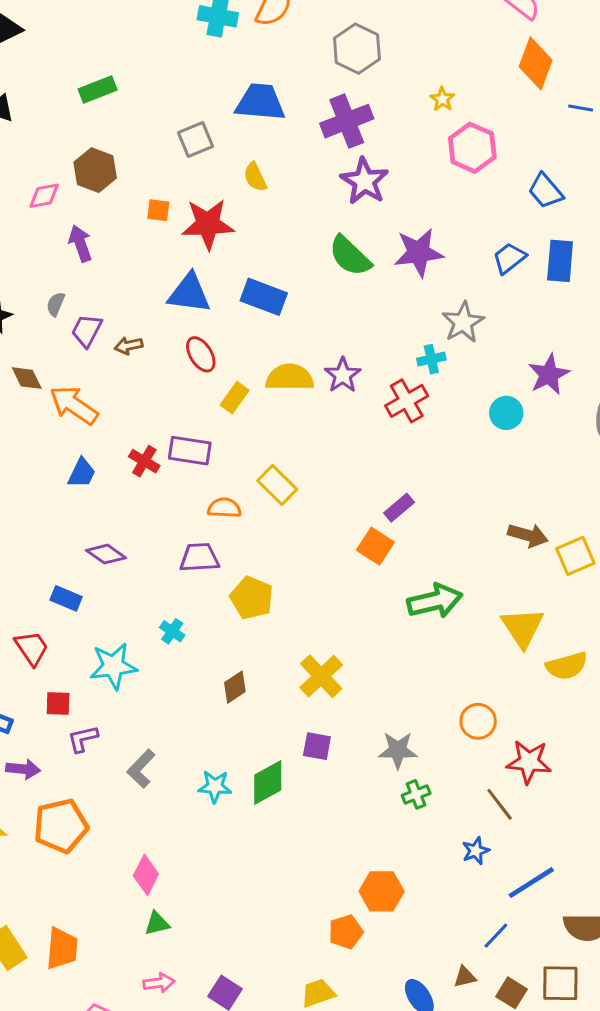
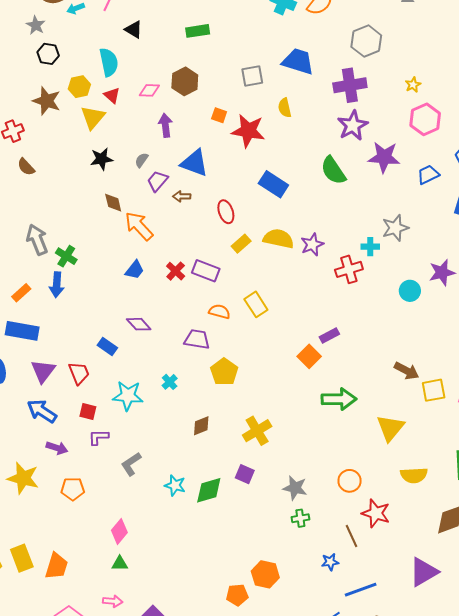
purple star: (419, 253) -> (384, 157), moved
blue trapezoid: (509, 258) -> (428, 175), moved
blue triangle: (189, 293) -> (194, 163), moved
yellow semicircle: (567, 666) -> (414, 475), moved
orange pentagon: (61, 826) -> (73, 489), size x0.7

